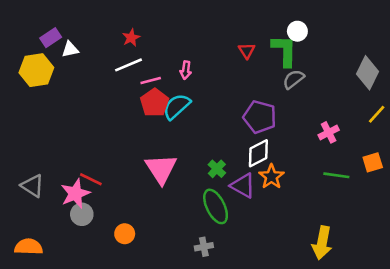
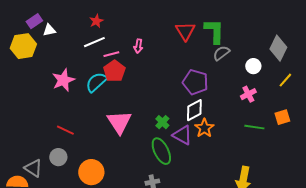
white circle: (297, 31) -> (253, 66), moved
red triangle: (247, 51) -> (185, 31), size x1.5
cyan semicircle: (177, 106) -> (96, 82), moved
gray triangle: (32, 186) -> (33, 168), moved
pink star: (75, 193) -> (63, 80), moved
orange circle: (125, 234) -> (91, 172), size x1.6

